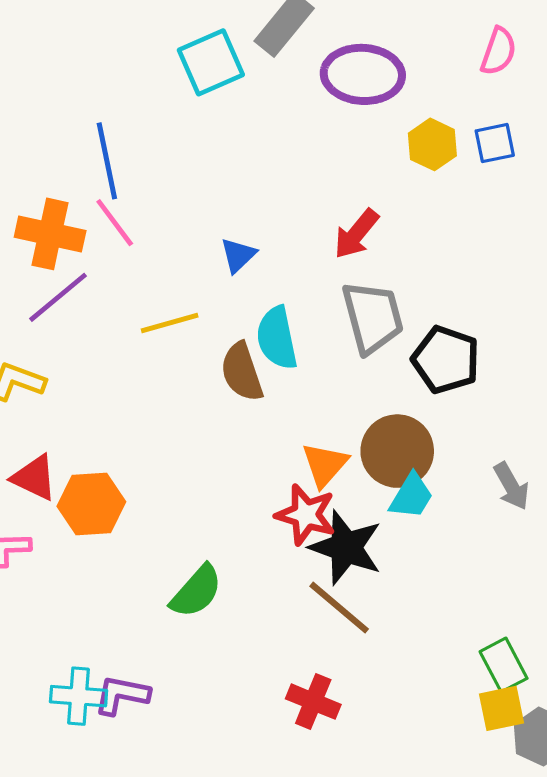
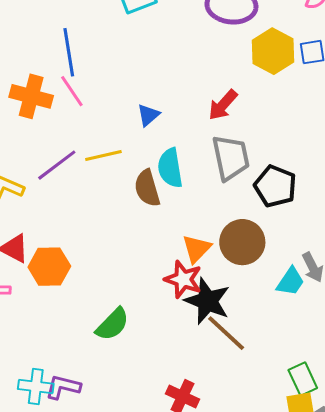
yellow hexagon: (432, 144) -> (273, 51), size x1.4
purple line: (58, 297) -> (57, 165), moved
cyan trapezoid: (411, 496) -> (290, 282), moved
brown line: (339, 608) -> (226, 333), moved

